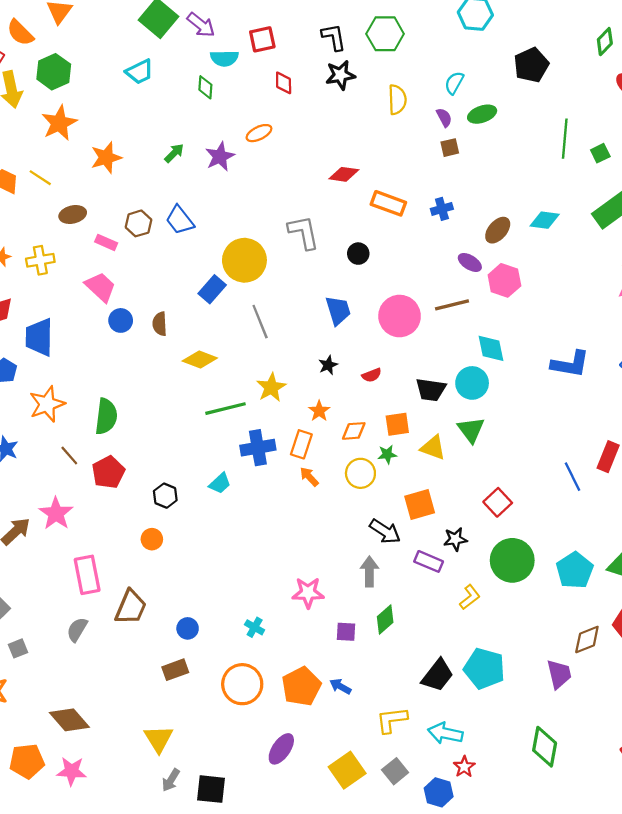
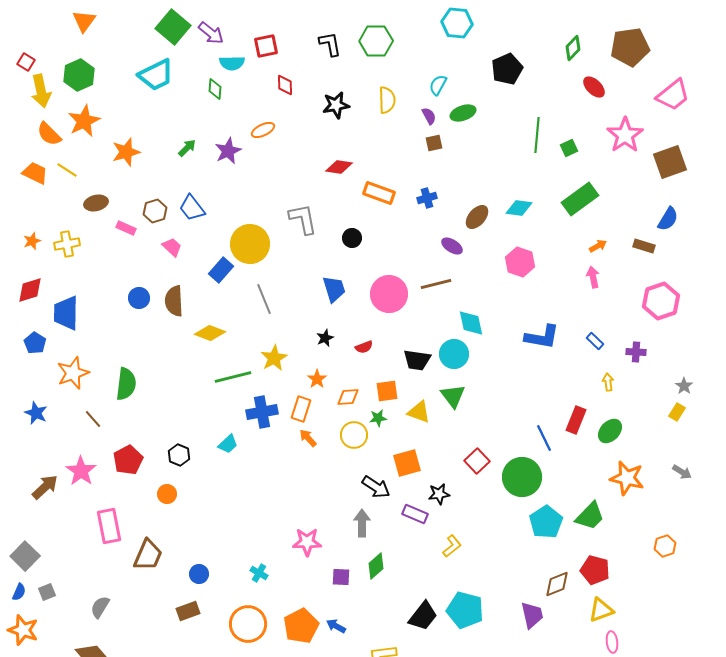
orange semicircle: (20, 33) -> (49, 134), moved
cyan trapezoid: (140, 72) -> (156, 75), size x1.4
black star: (340, 75) -> (336, 105), moved
pink hexagon: (504, 280) -> (520, 262), moved
pink trapezoid: (101, 287) -> (172, 247), moved, size x0.7
brown semicircle: (160, 324) -> (174, 301), size x1.4
red pentagon: (108, 472) -> (128, 460), moved
green circle: (512, 560) -> (522, 477), moved
gray semicircle: (77, 630) -> (100, 607), moved

